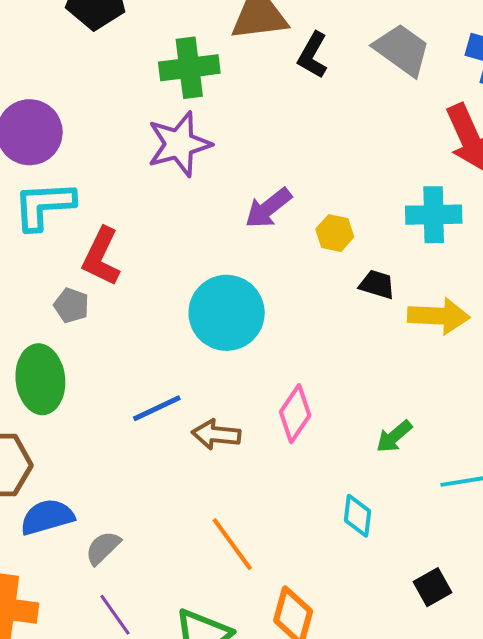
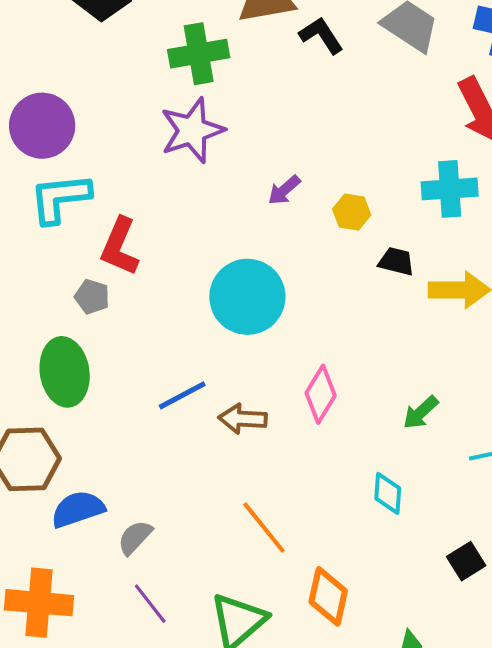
black L-shape: (313, 55) -> (321, 35), turned 120
purple arrow: (268, 208) -> (284, 190), size x0.7

